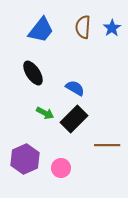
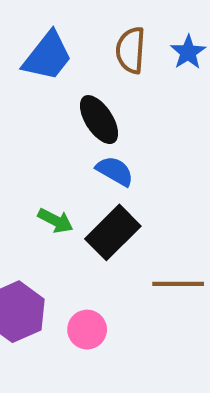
black ellipse: (33, 73) -> (99, 120), moved

